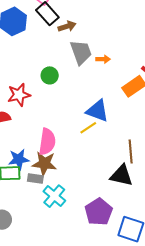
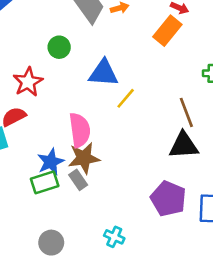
blue triangle: (98, 111) -> (103, 73), moved
gray rectangle: (35, 179) -> (78, 180), turned 63
cyan cross: (54, 196) -> (114, 237), moved, size x0.7

